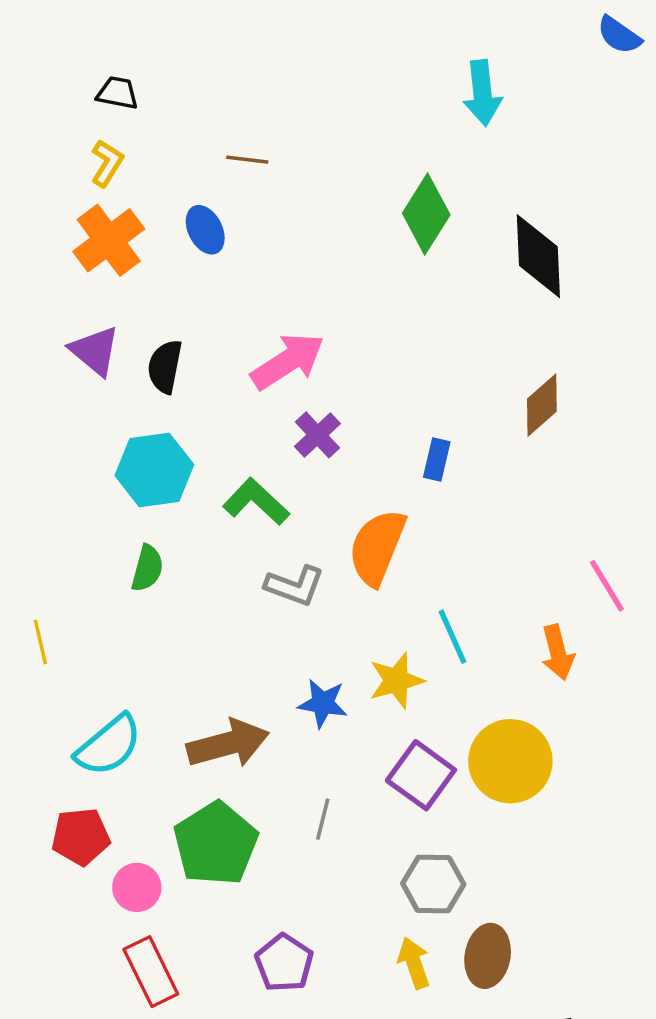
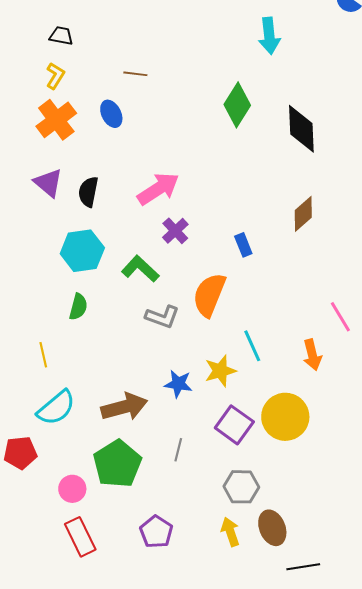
blue rectangle: (437, 460) -> (243, 245), turned -35
yellow line: (40, 642) -> (43, 355), moved
red pentagon: (81, 837) -> (20, 453), moved
brown ellipse: (488, 956) -> (272, 528), turned -32

